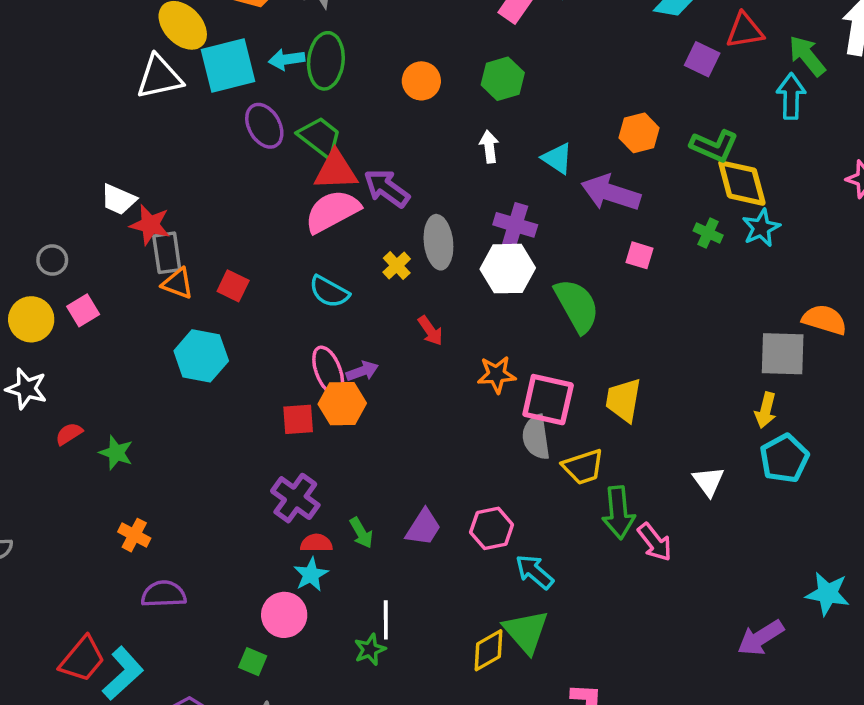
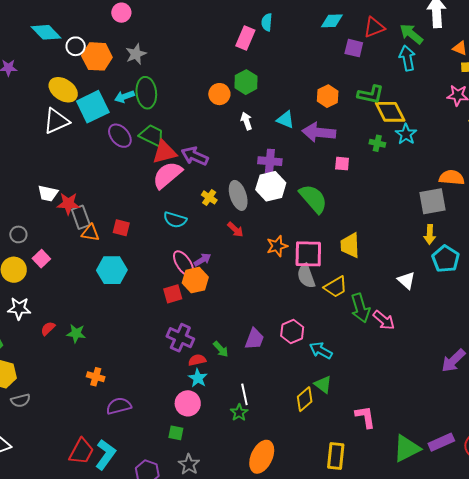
orange circle: (421, 81) -> (219, 94), moved
gray ellipse: (438, 242) -> (238, 195), moved
green triangle: (526, 631) -> (323, 384), size x0.7

